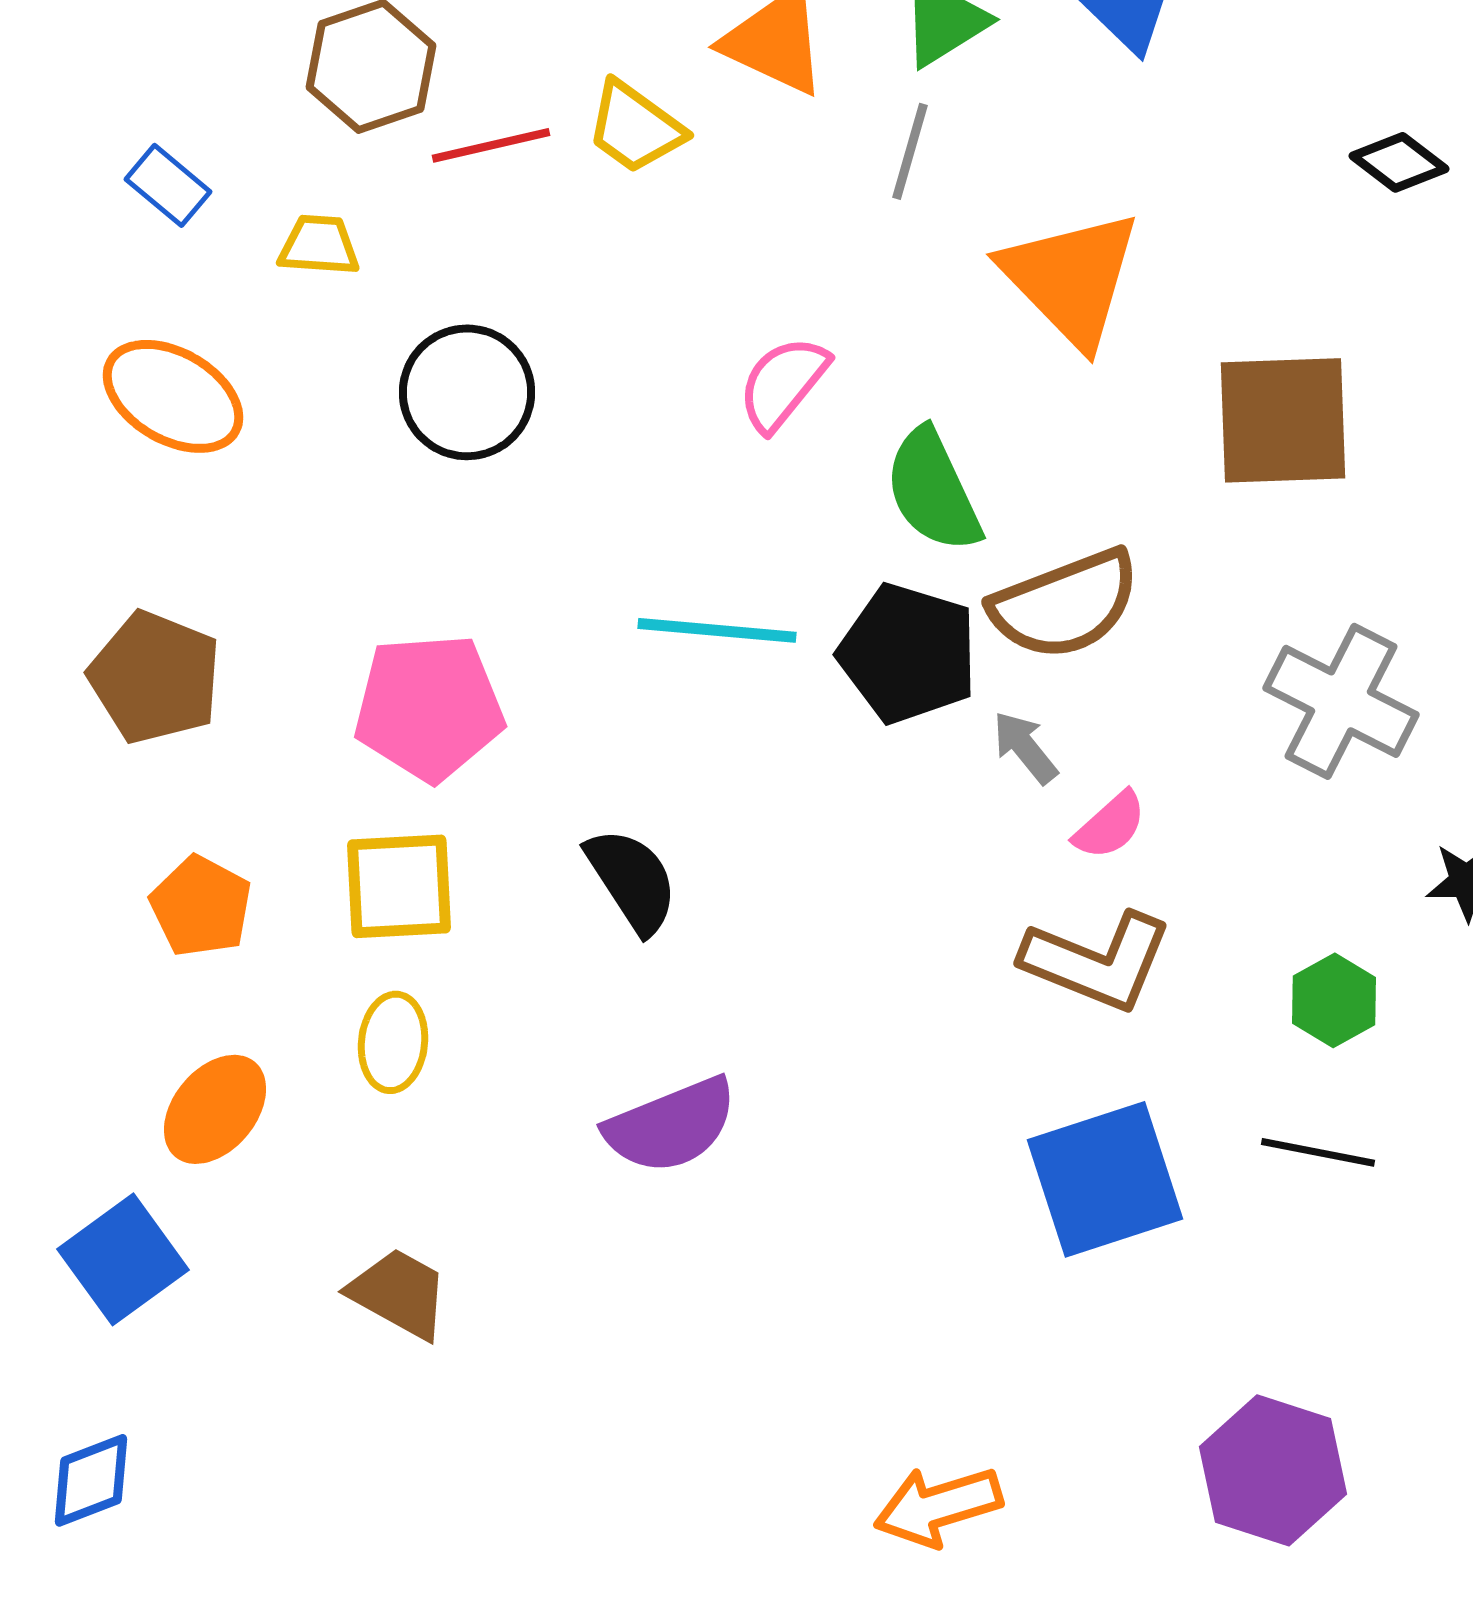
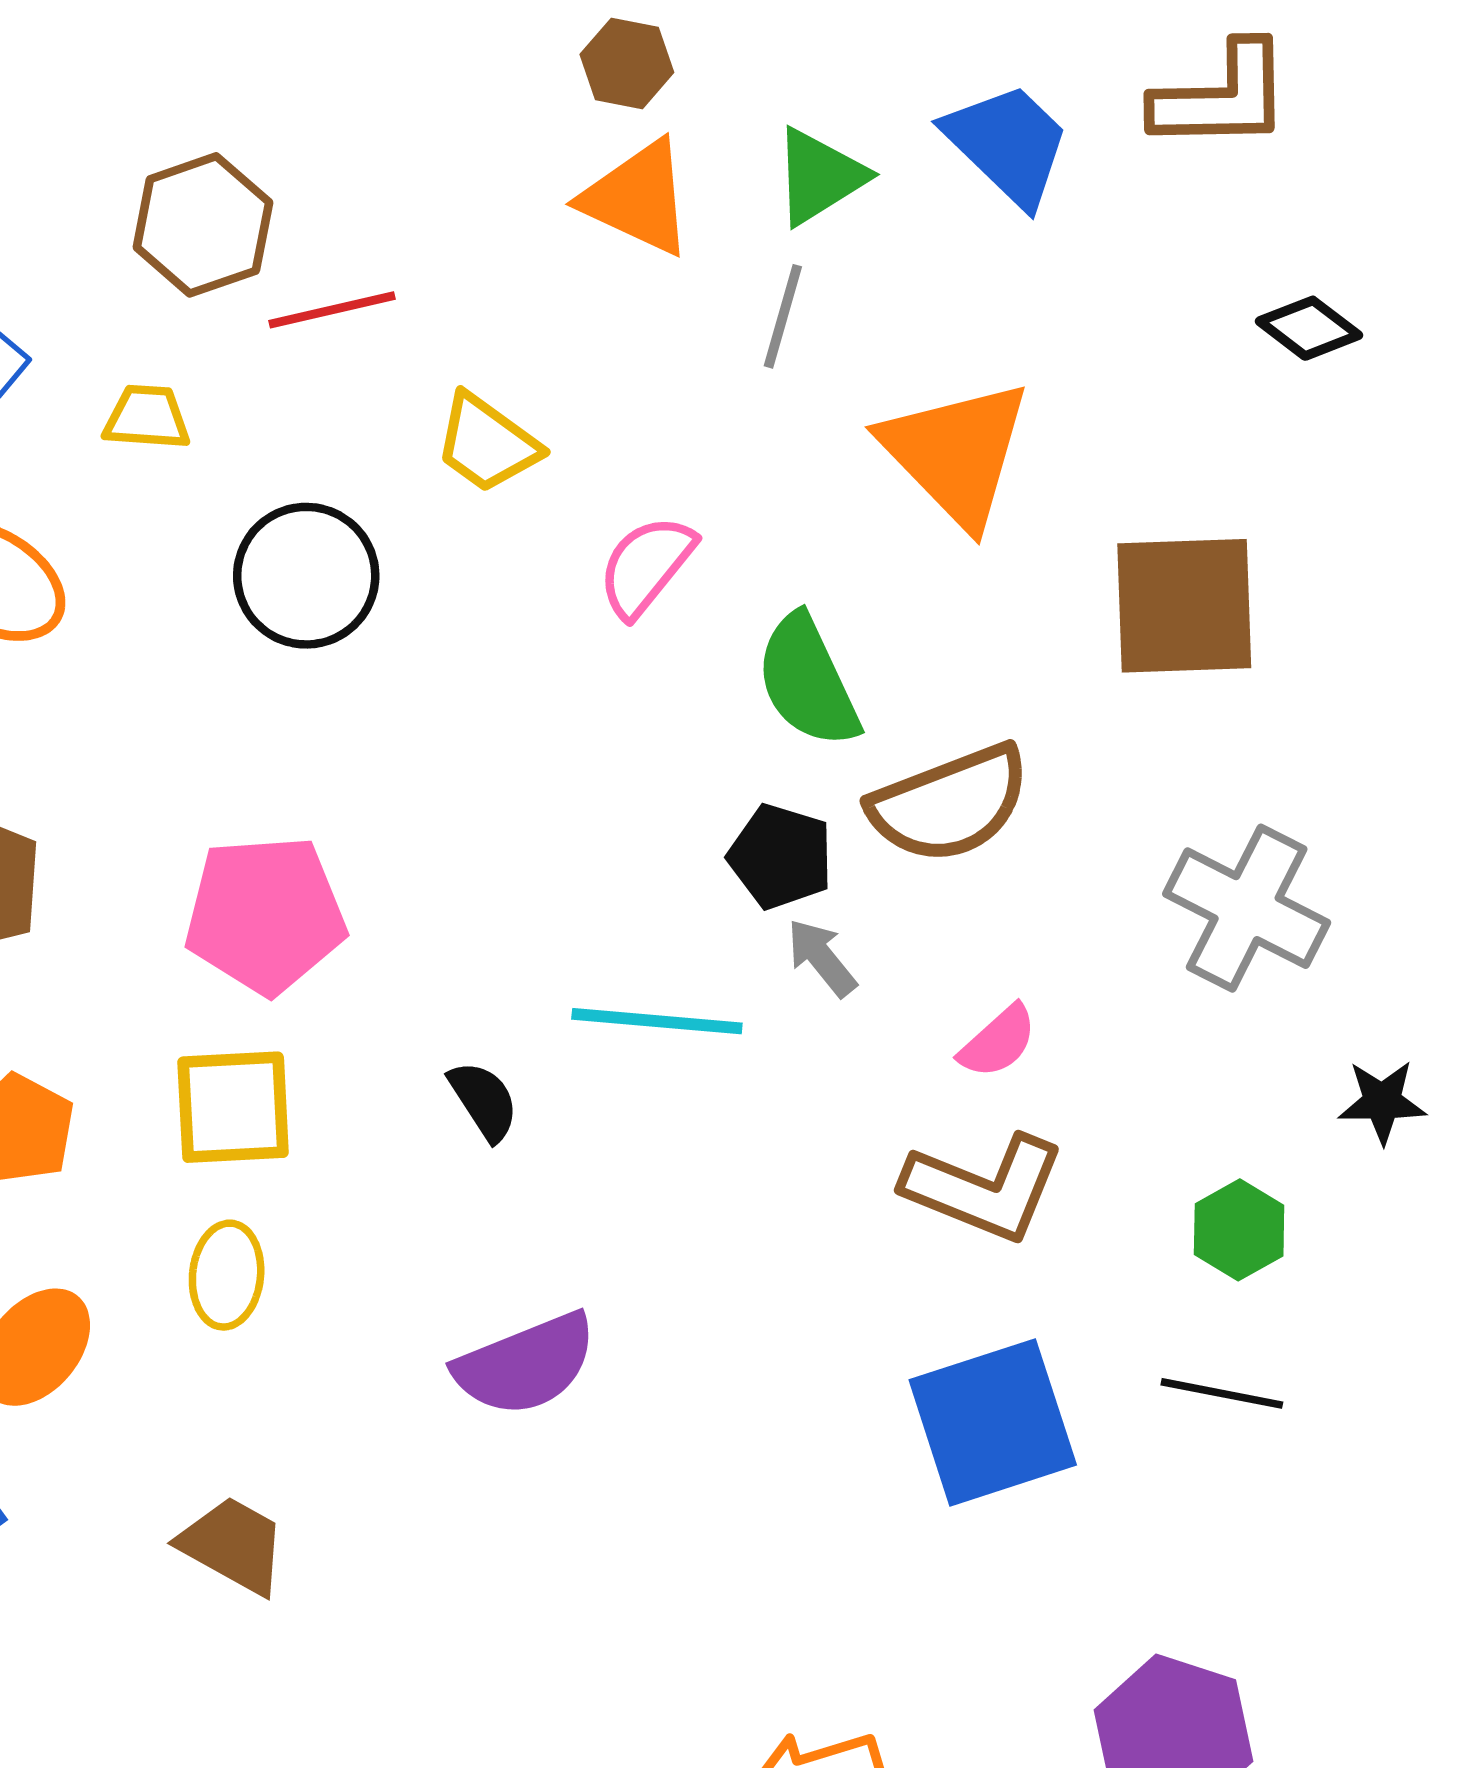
yellow trapezoid: (635, 127) -> (487, 443), moved
cyan line: (717, 630) -> (657, 1021), moved
black pentagon: (908, 653) -> (781, 856), size x0.7
gray arrow: (1025, 747) -> (822, 958), moved
black semicircle: (632, 880) -> (484, 1101), size x0.7

